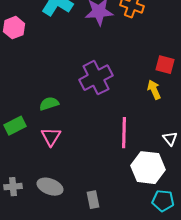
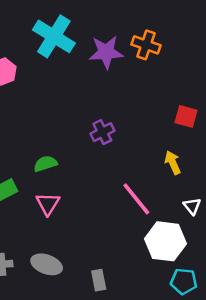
purple cross: (96, 78) -> (102, 132), size x0.6
yellow arrow: (154, 90) -> (173, 163), moved
pink line: (124, 133) -> (136, 199), turned -40

